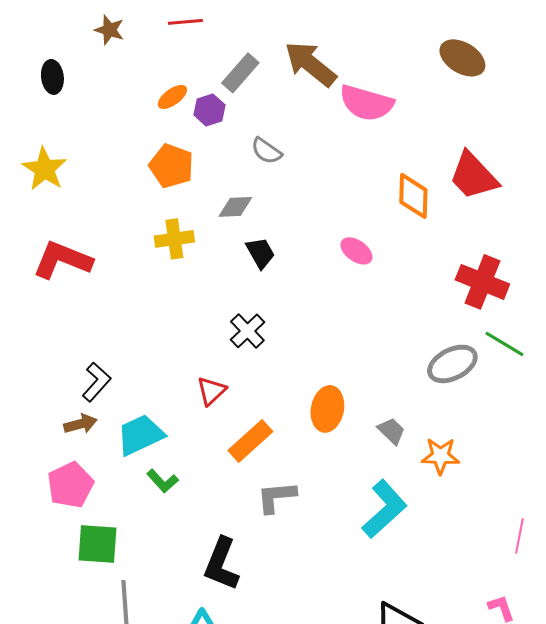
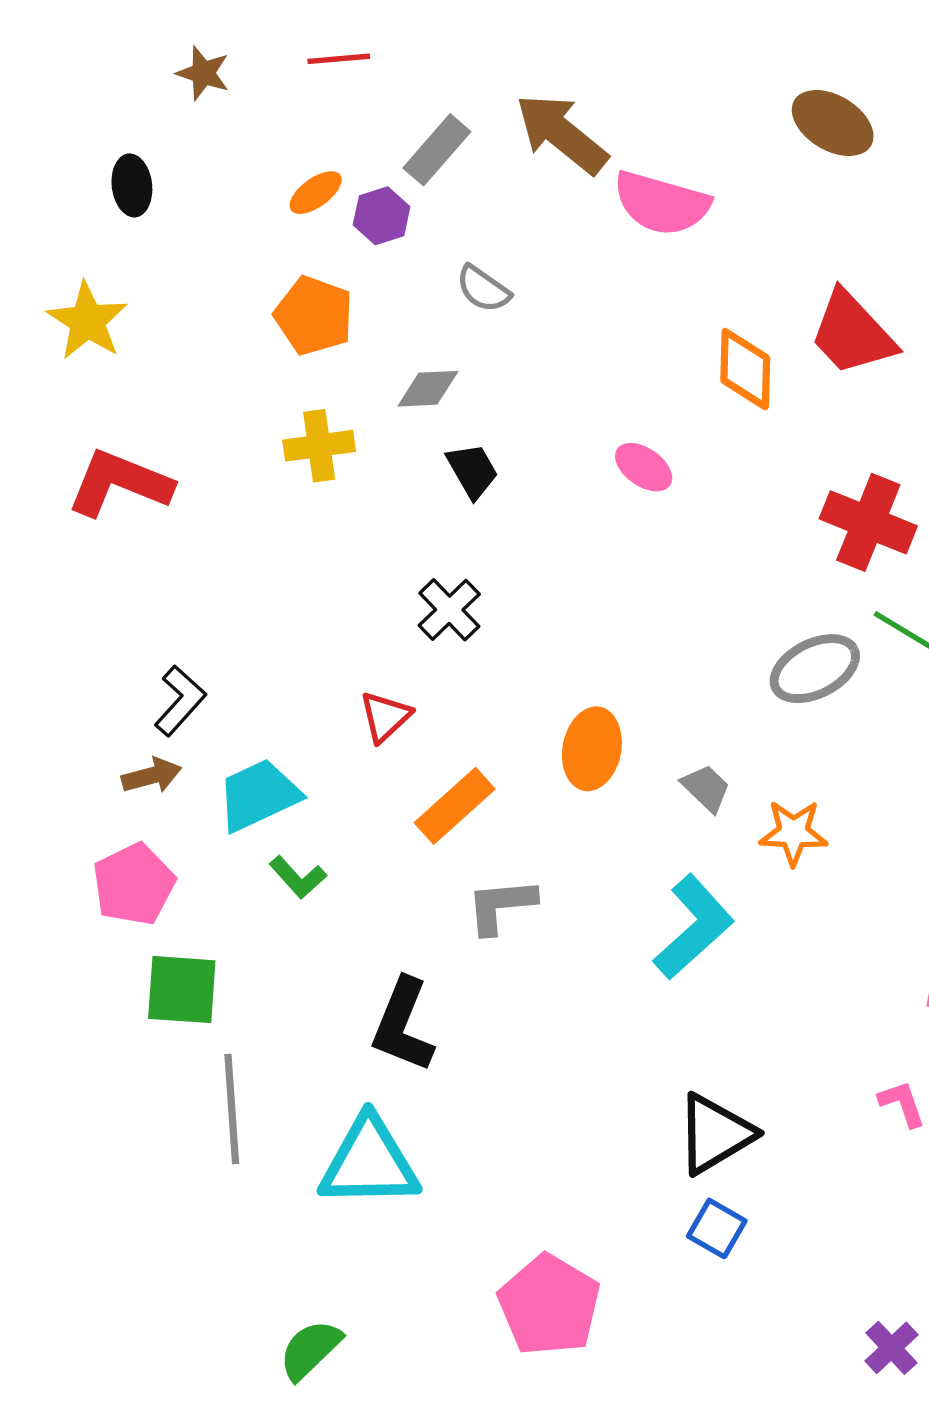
black ellipse: (52, 77) -> (132, 185), moved

